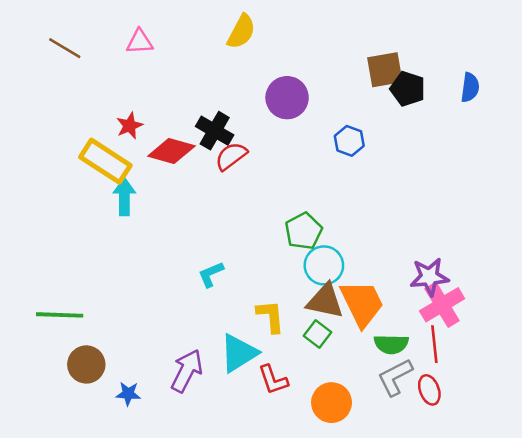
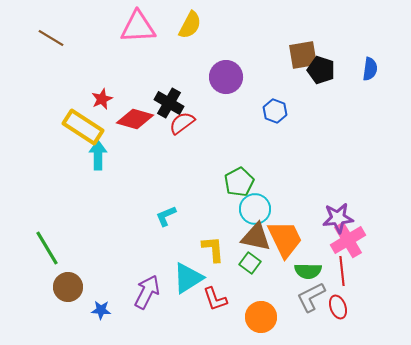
pink triangle: (140, 42) -> (138, 27), moved, size x1.6
green line: (60, 315) -> (47, 248), turned 57

